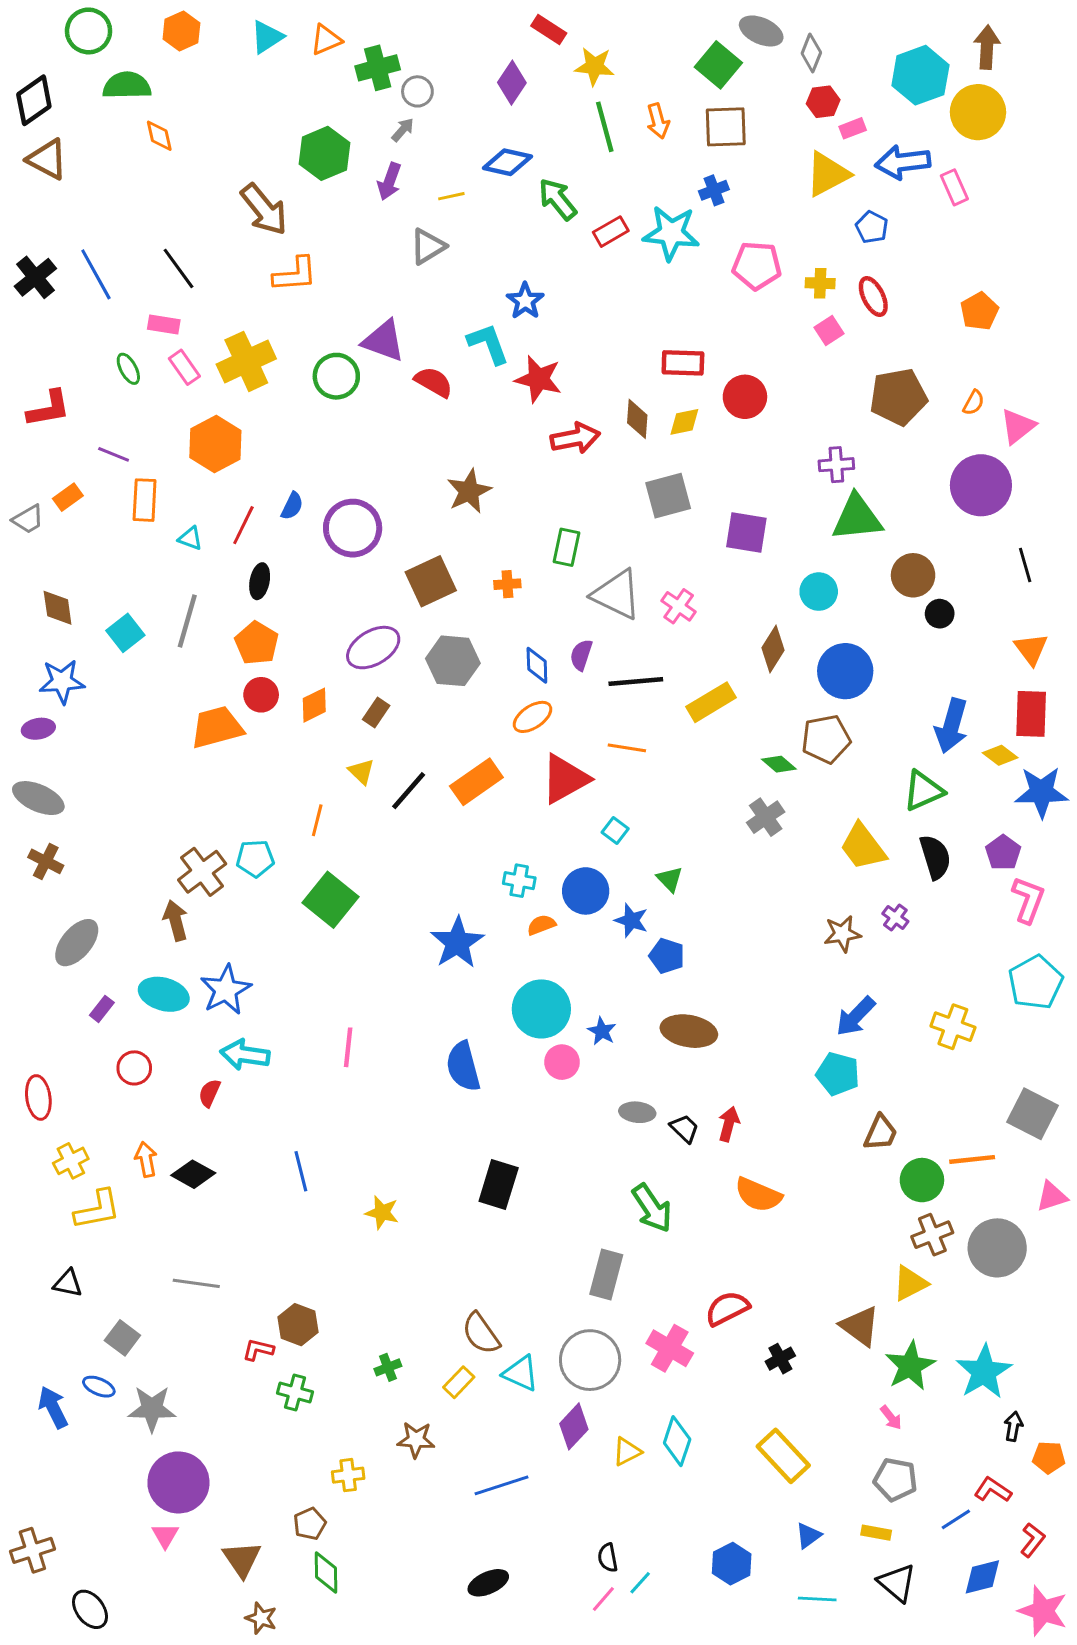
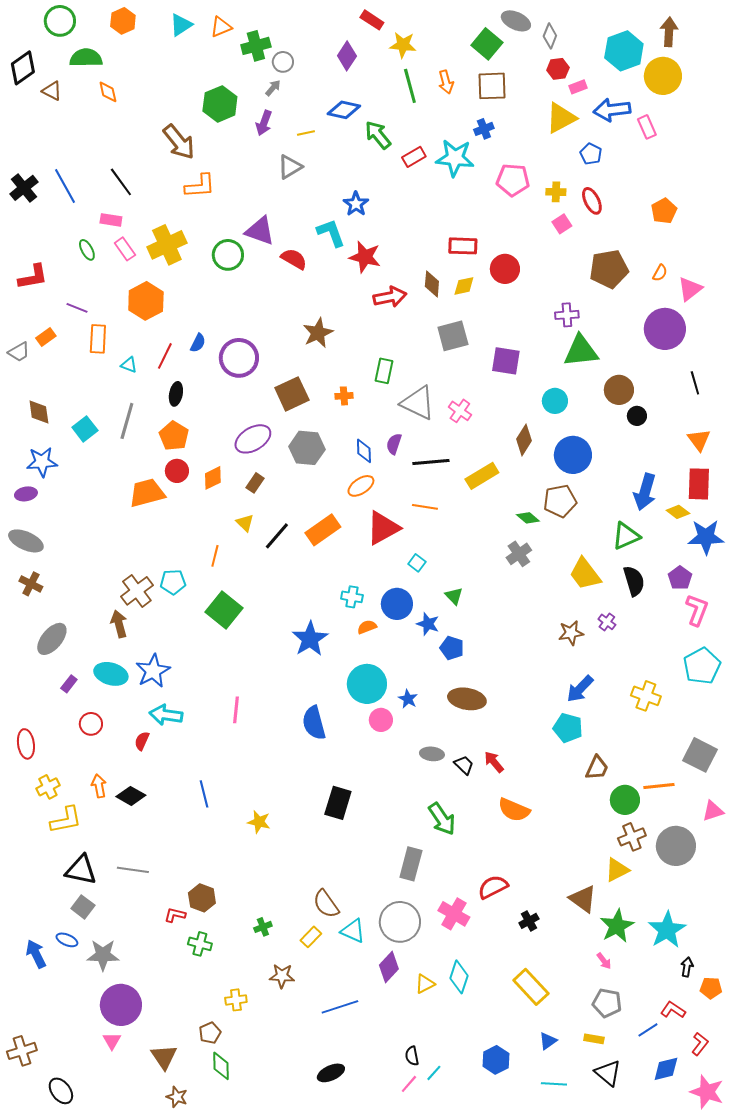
brown triangle: (47, 159) -> (52, 91), moved, size x0.7
red arrow: (729, 1124) -> (494, 762), turned -55
black triangle: (68, 1283) -> (81, 870), moved, size x1.6

